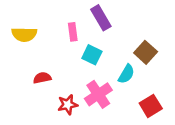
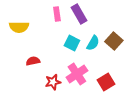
pink rectangle: (73, 32) -> (57, 14), moved
cyan semicircle: (126, 74) -> (93, 43), moved
red square: (151, 106) -> (106, 82), moved

